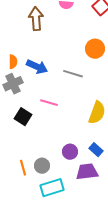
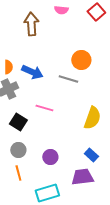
orange circle: (95, 49) -> (81, 60), moved
purple circle: (70, 152) -> (50, 157), moved
gray circle: (42, 166) -> (18, 150), moved

